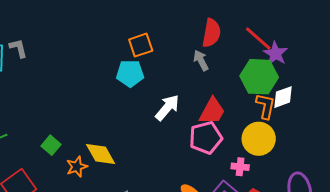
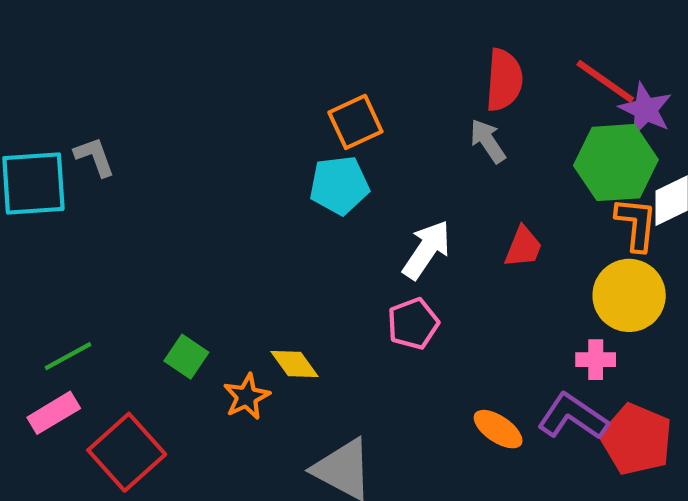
red trapezoid: (212, 111) -> (523, 247), size x0.7
pink pentagon: (206, 138) -> (413, 324), moved, size x0.7
yellow diamond: (101, 154) -> (295, 364), size x0.7

